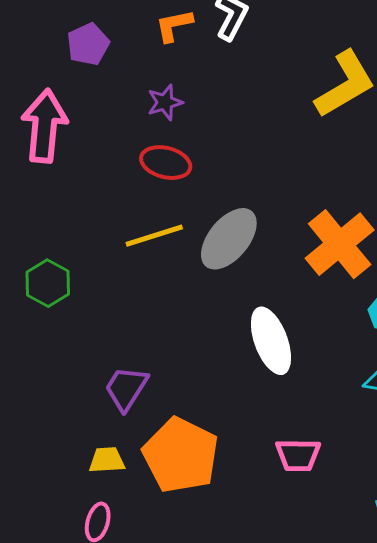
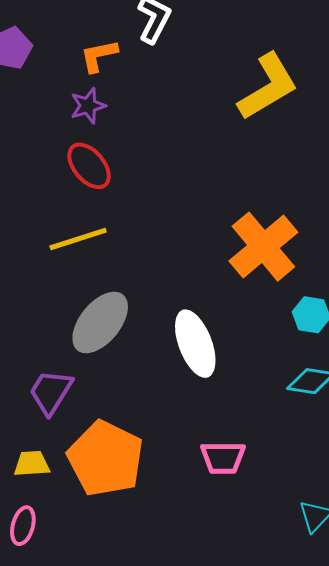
orange L-shape: (174, 25) -> (99, 56), moved
red ellipse: (166, 163) -> (89, 166), turned 36
gray ellipse: (229, 239) -> (100, 322), moved

